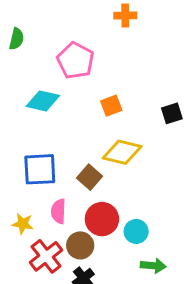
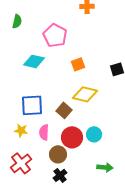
yellow star: (23, 224) -> (21, 130), moved
cyan circle: (136, 231) -> (94, 134), moved
red cross: (46, 256) -> (21, 163), moved

